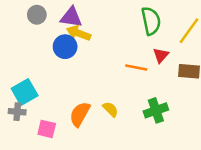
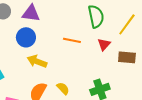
yellow arrow: (79, 33) -> (37, 61), moved
orange line: (136, 68) -> (72, 40), moved

